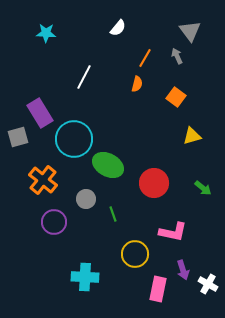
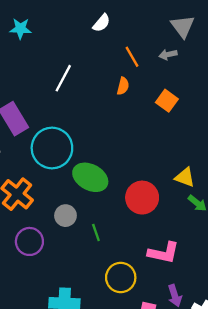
gray arrow: (177, 56) -> (168, 55), turned -77
orange line: (145, 58) -> (132, 57), turned -60
yellow triangle: (192, 136) -> (185, 177), moved, turned 36

